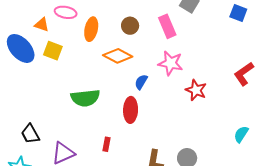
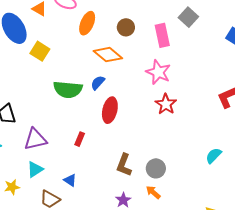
yellow square: (53, 51) -> (40, 51), moved
blue semicircle: (141, 82) -> (98, 83), moved
red star: (196, 90) -> (166, 104), moved

